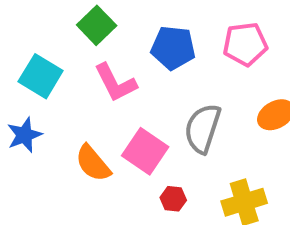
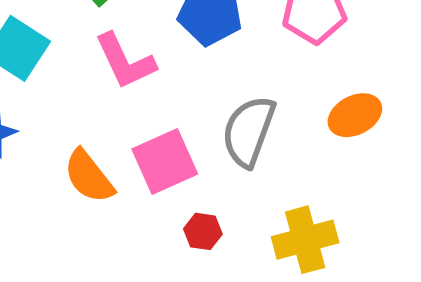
pink square: (145, 151) -> (165, 162), turned 30

